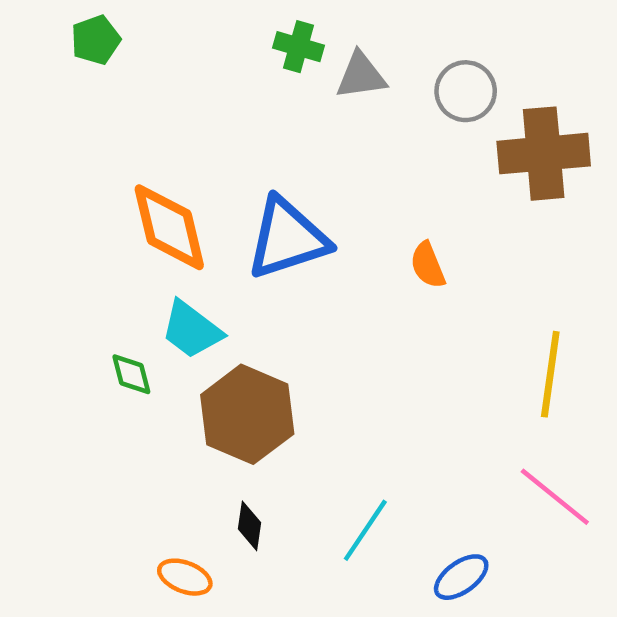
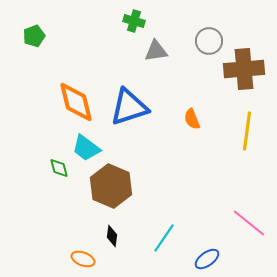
green pentagon: (96, 40) -> (34, 36), moved
gray triangle: (361, 76) -> (156, 51), moved
yellow line: (550, 374) -> (247, 131), moved

